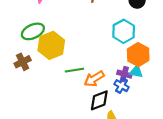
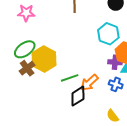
brown cross: (23, 62) -> (27, 68), moved
purple cross: (124, 74) -> (115, 62), moved
black diamond: (99, 100) -> (78, 96), moved

